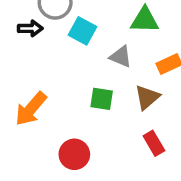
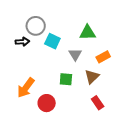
gray triangle: (121, 57) -> (75, 54), turned 40
red circle: (74, 154) -> (47, 103), moved

